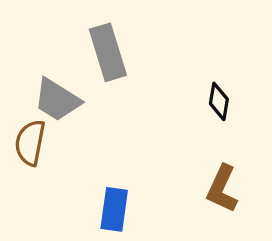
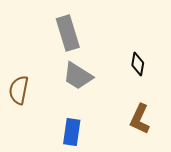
gray trapezoid: (57, 100) -> (78, 76), moved

